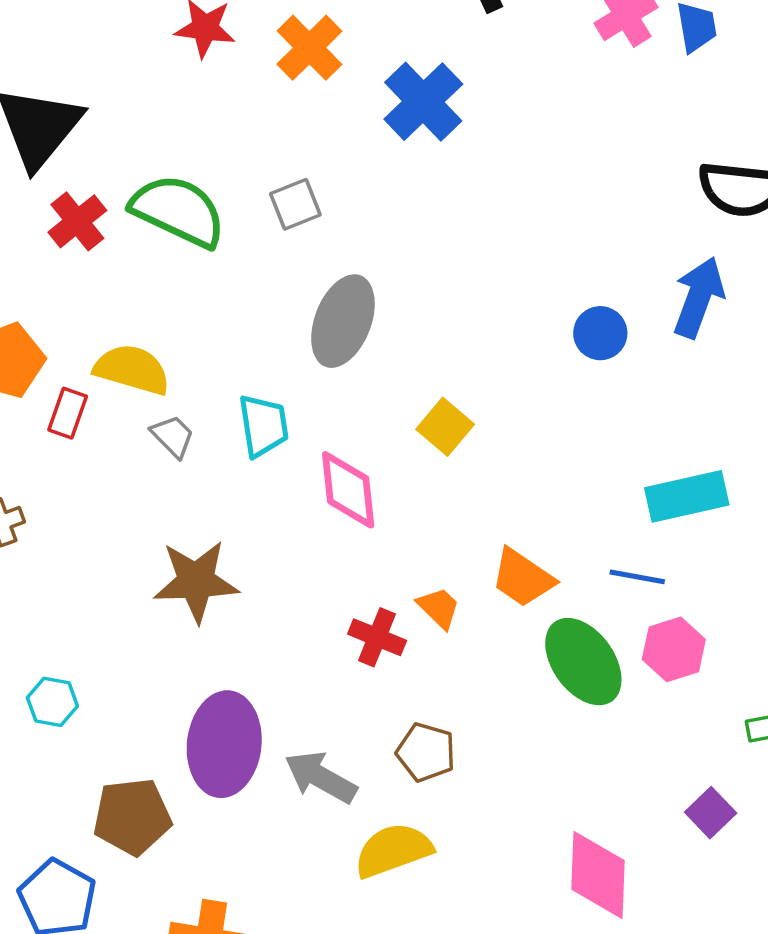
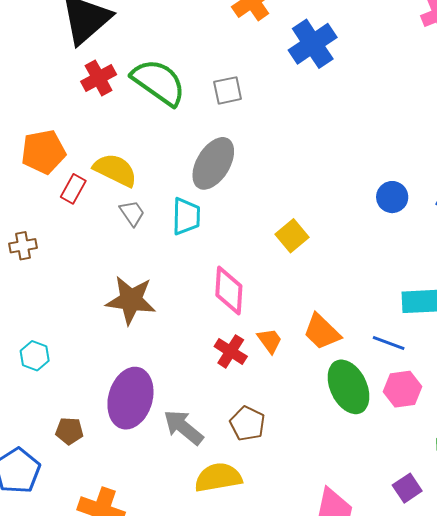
gray ellipse: (343, 321) -> (213, 163), moved
pink diamond: (348, 490) -> (229, 290), moved
brown pentagon: (132, 817) -> (69, 431), size x0.6

